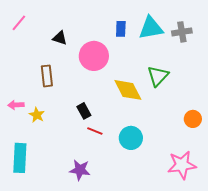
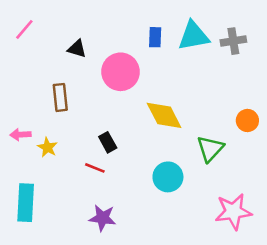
green triangle: (158, 76) -> (210, 149), moved
orange circle: (193, 119) -> (247, 121), moved
red line: (95, 131) -> (95, 168), moved

